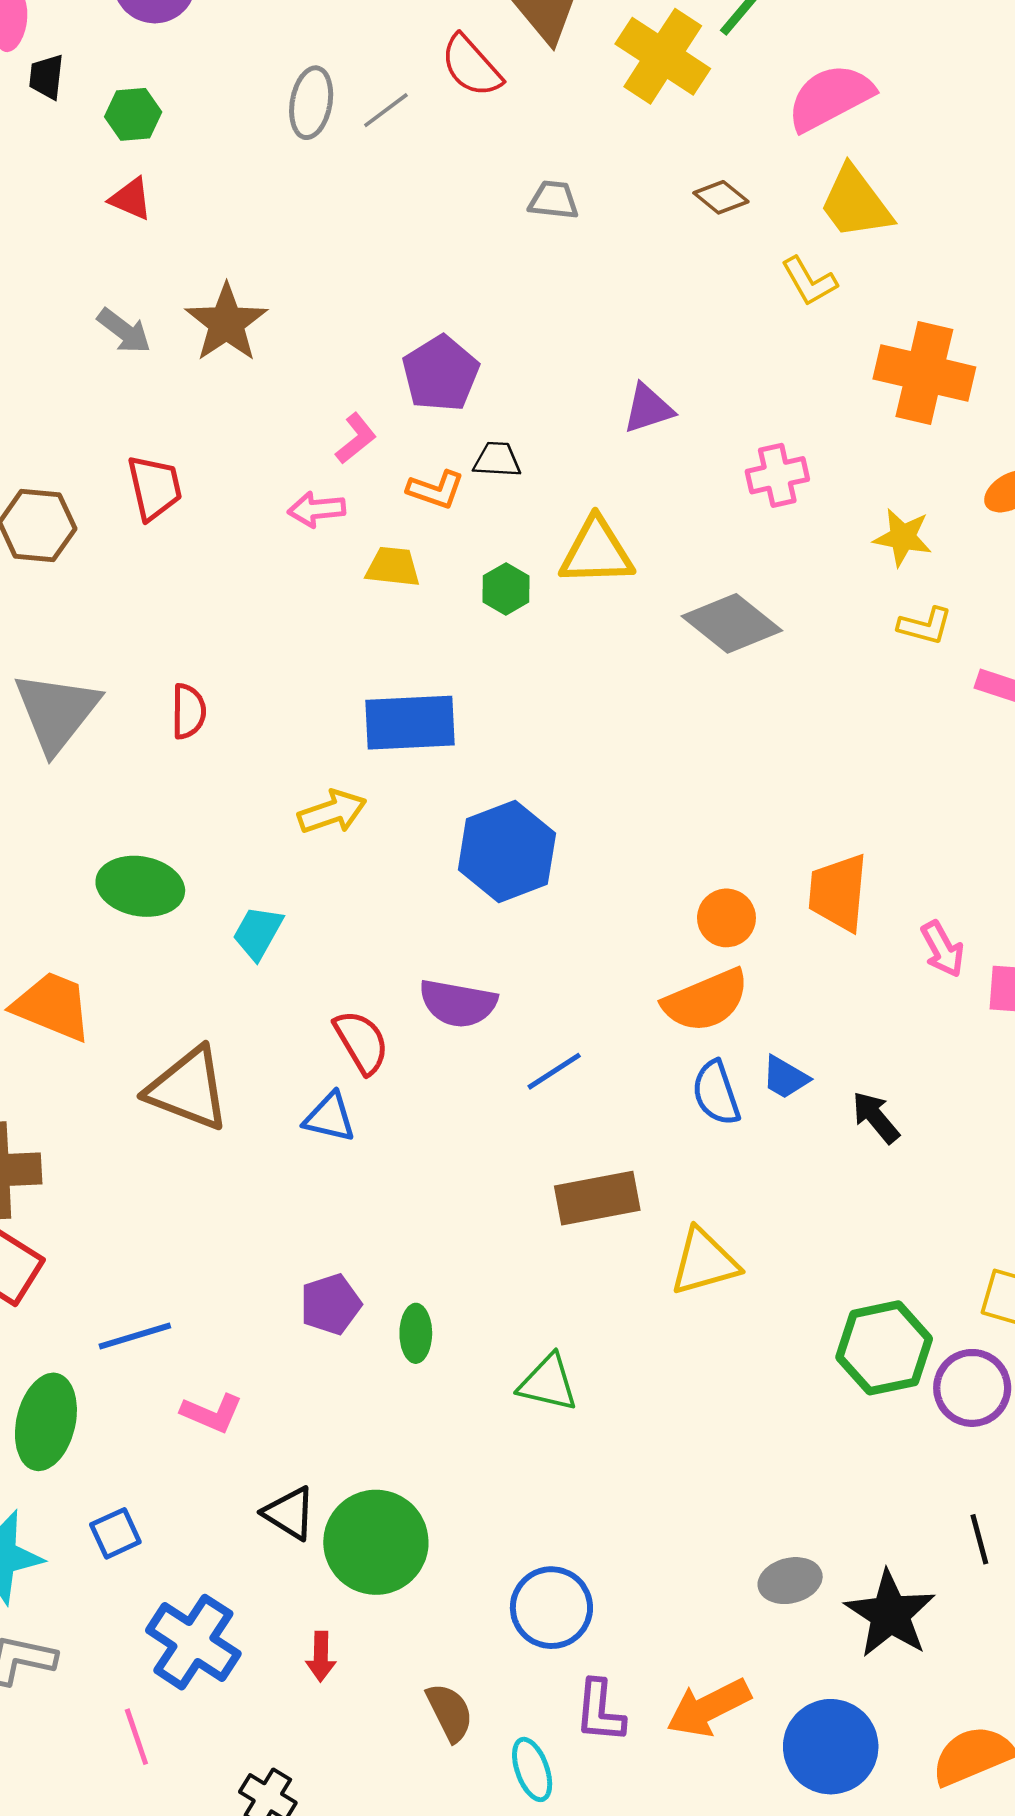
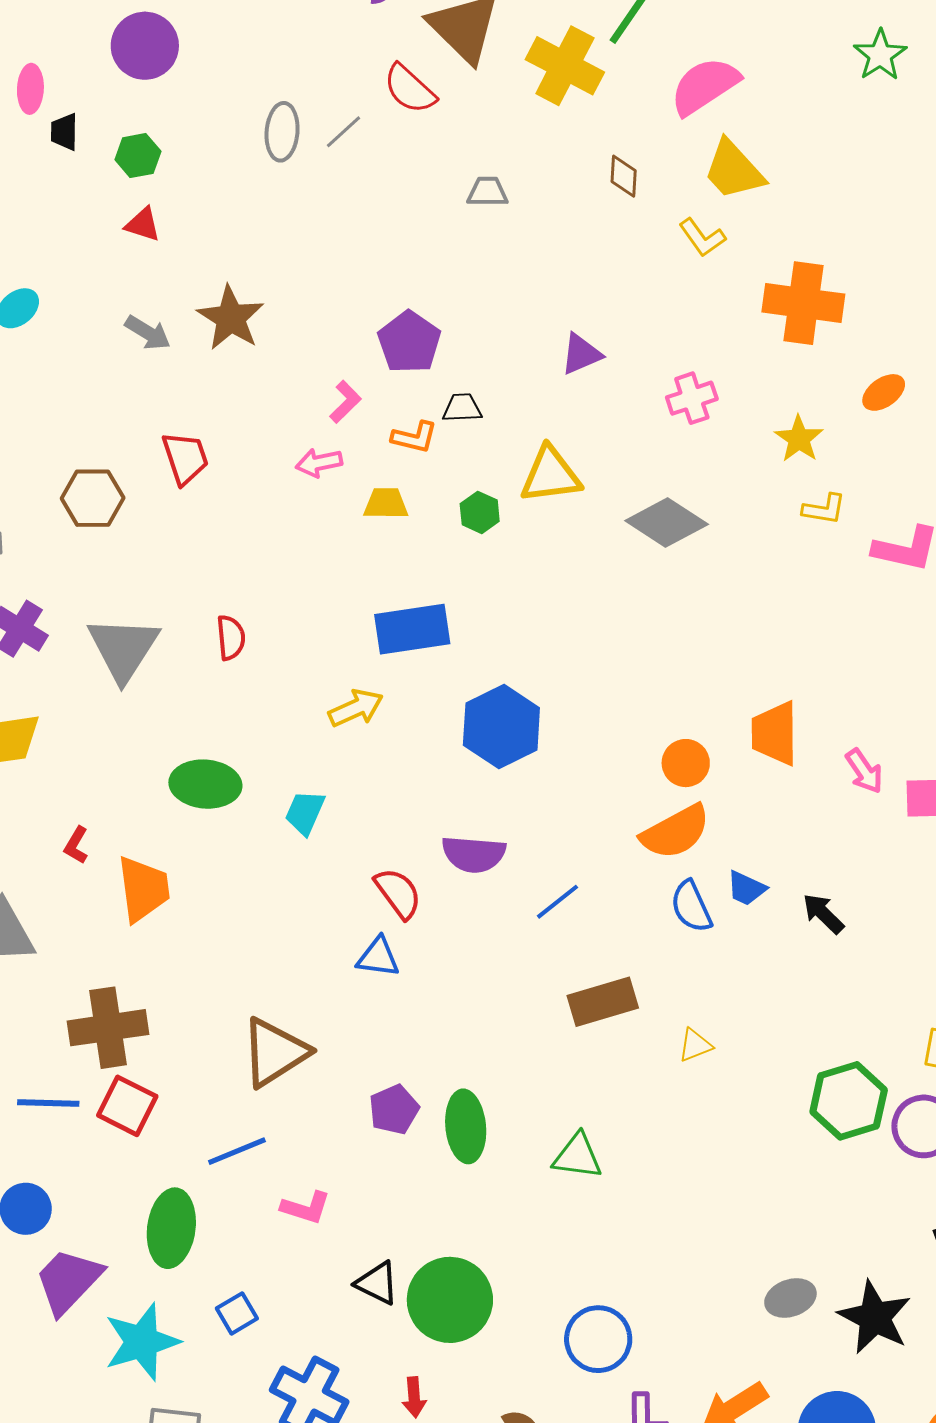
brown diamond: (721, 197) -> (624, 176), turned 60
yellow star: (903, 537) -> (799, 439), turned 30
orange trapezoid: (52, 1006) -> (143, 889), turned 66
brown triangle: (188, 1089) -> (275, 1052), moved, turned -48
yellow triangle: (704, 1262) -> (695, 1045), size x0.6
green ellipse: (416, 1333) -> (466, 1126), size x1.5

